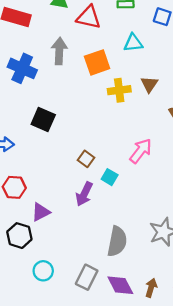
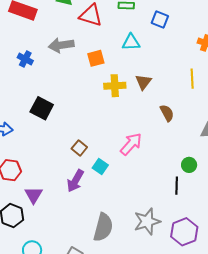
gray arrow: (59, 51) -> (61, 45), turned -105
orange square: (97, 62) -> (96, 58), size x0.7
blue cross: (22, 68) -> (25, 59), size x0.6
purple triangle: (41, 212) -> (33, 195), turned -36

